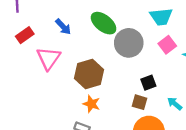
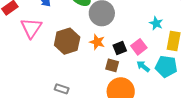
pink square: (167, 45) -> (139, 47), moved
orange star: (91, 104) -> (97, 42), moved

